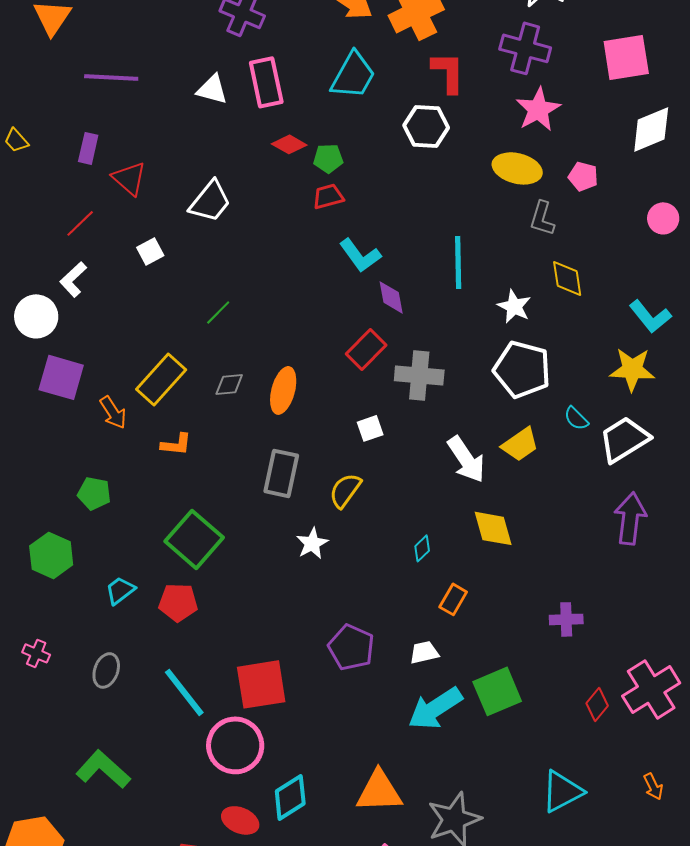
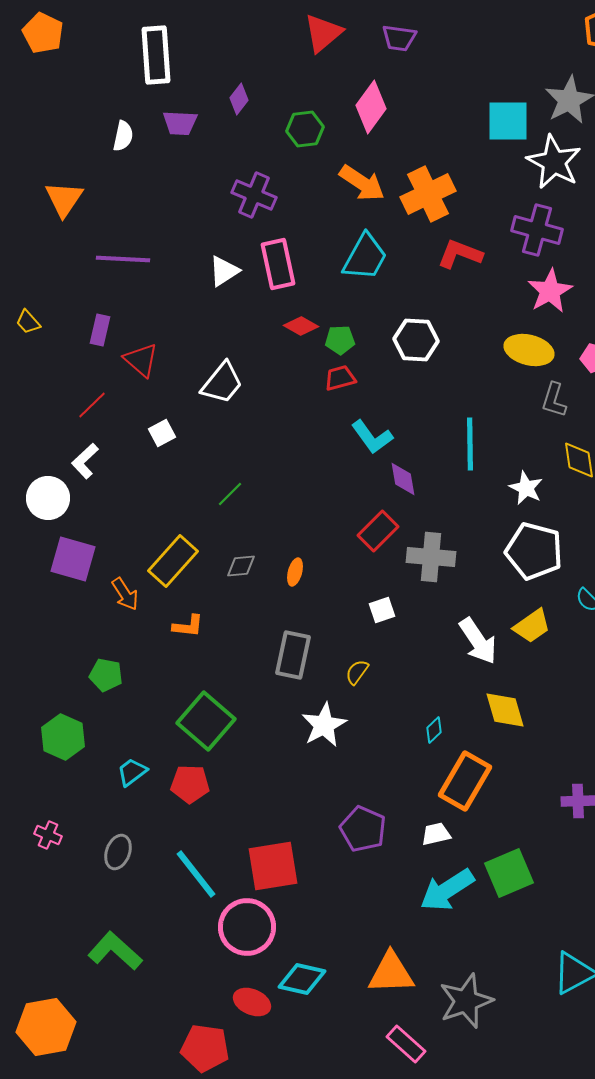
red L-shape: (448, 72) -> (460, 254), turned -69
white triangle: (212, 89) -> (224, 271), turned -48
white hexagon: (426, 126) -> (416, 340), moved
orange ellipse: (283, 390) -> (295, 572), size x0.6
yellow semicircle: (345, 490) -> (357, 672), size x0.7
white star: (312, 543) -> (324, 725), size x1.4
orange rectangle: (453, 599) -> (465, 781), size x1.8
cyan diamond: (290, 797) -> (302, 979), turned 45

